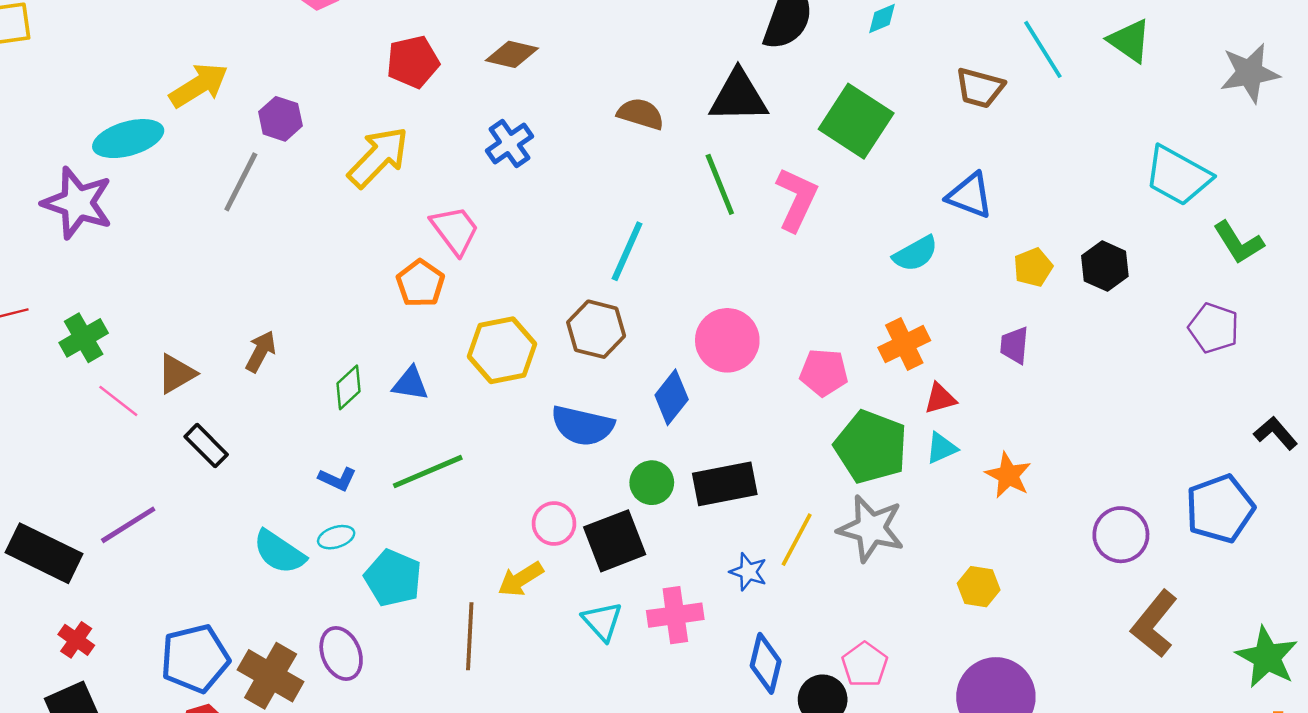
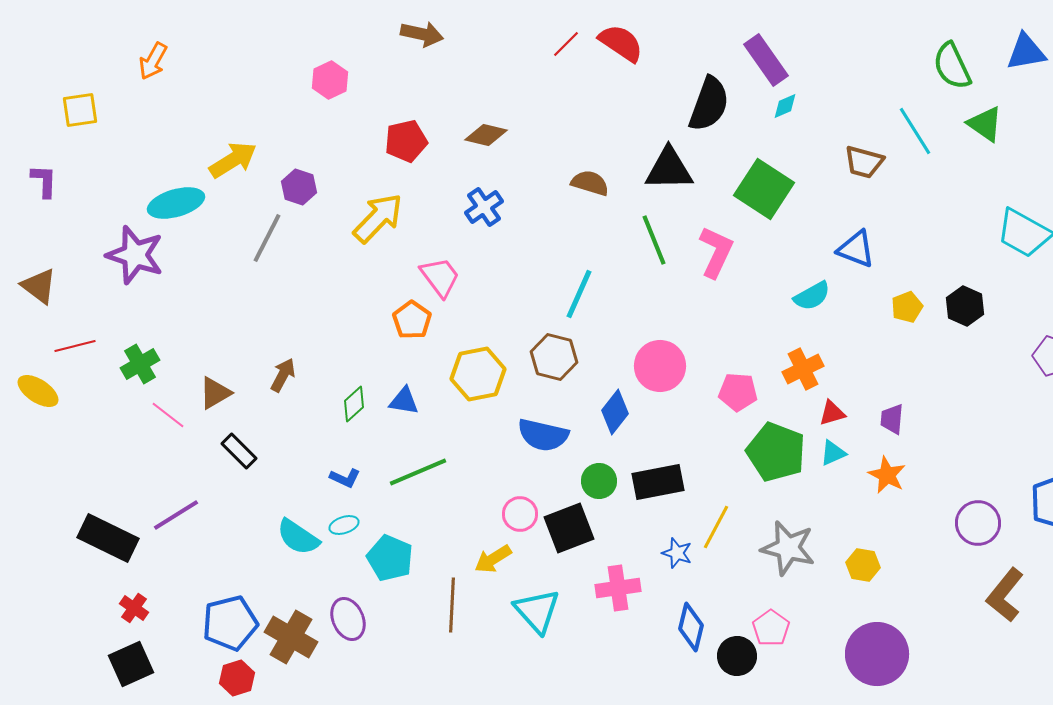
purple trapezoid: (1014, 345) -> (892, 419), moved
gray star: (871, 528) -> (788, 548), moved
cyan triangle: (602, 621) -> (537, 611), moved, size x1.4

